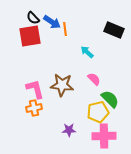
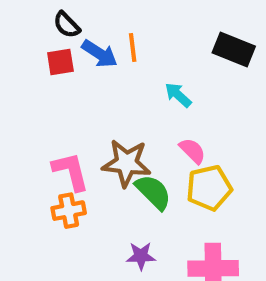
blue arrow: (52, 22) -> (100, 54), moved
red square: (30, 36) -> (60, 62), size x0.6
green semicircle: (110, 99) -> (153, 192), moved
yellow pentagon: (98, 112) -> (209, 188), moved

